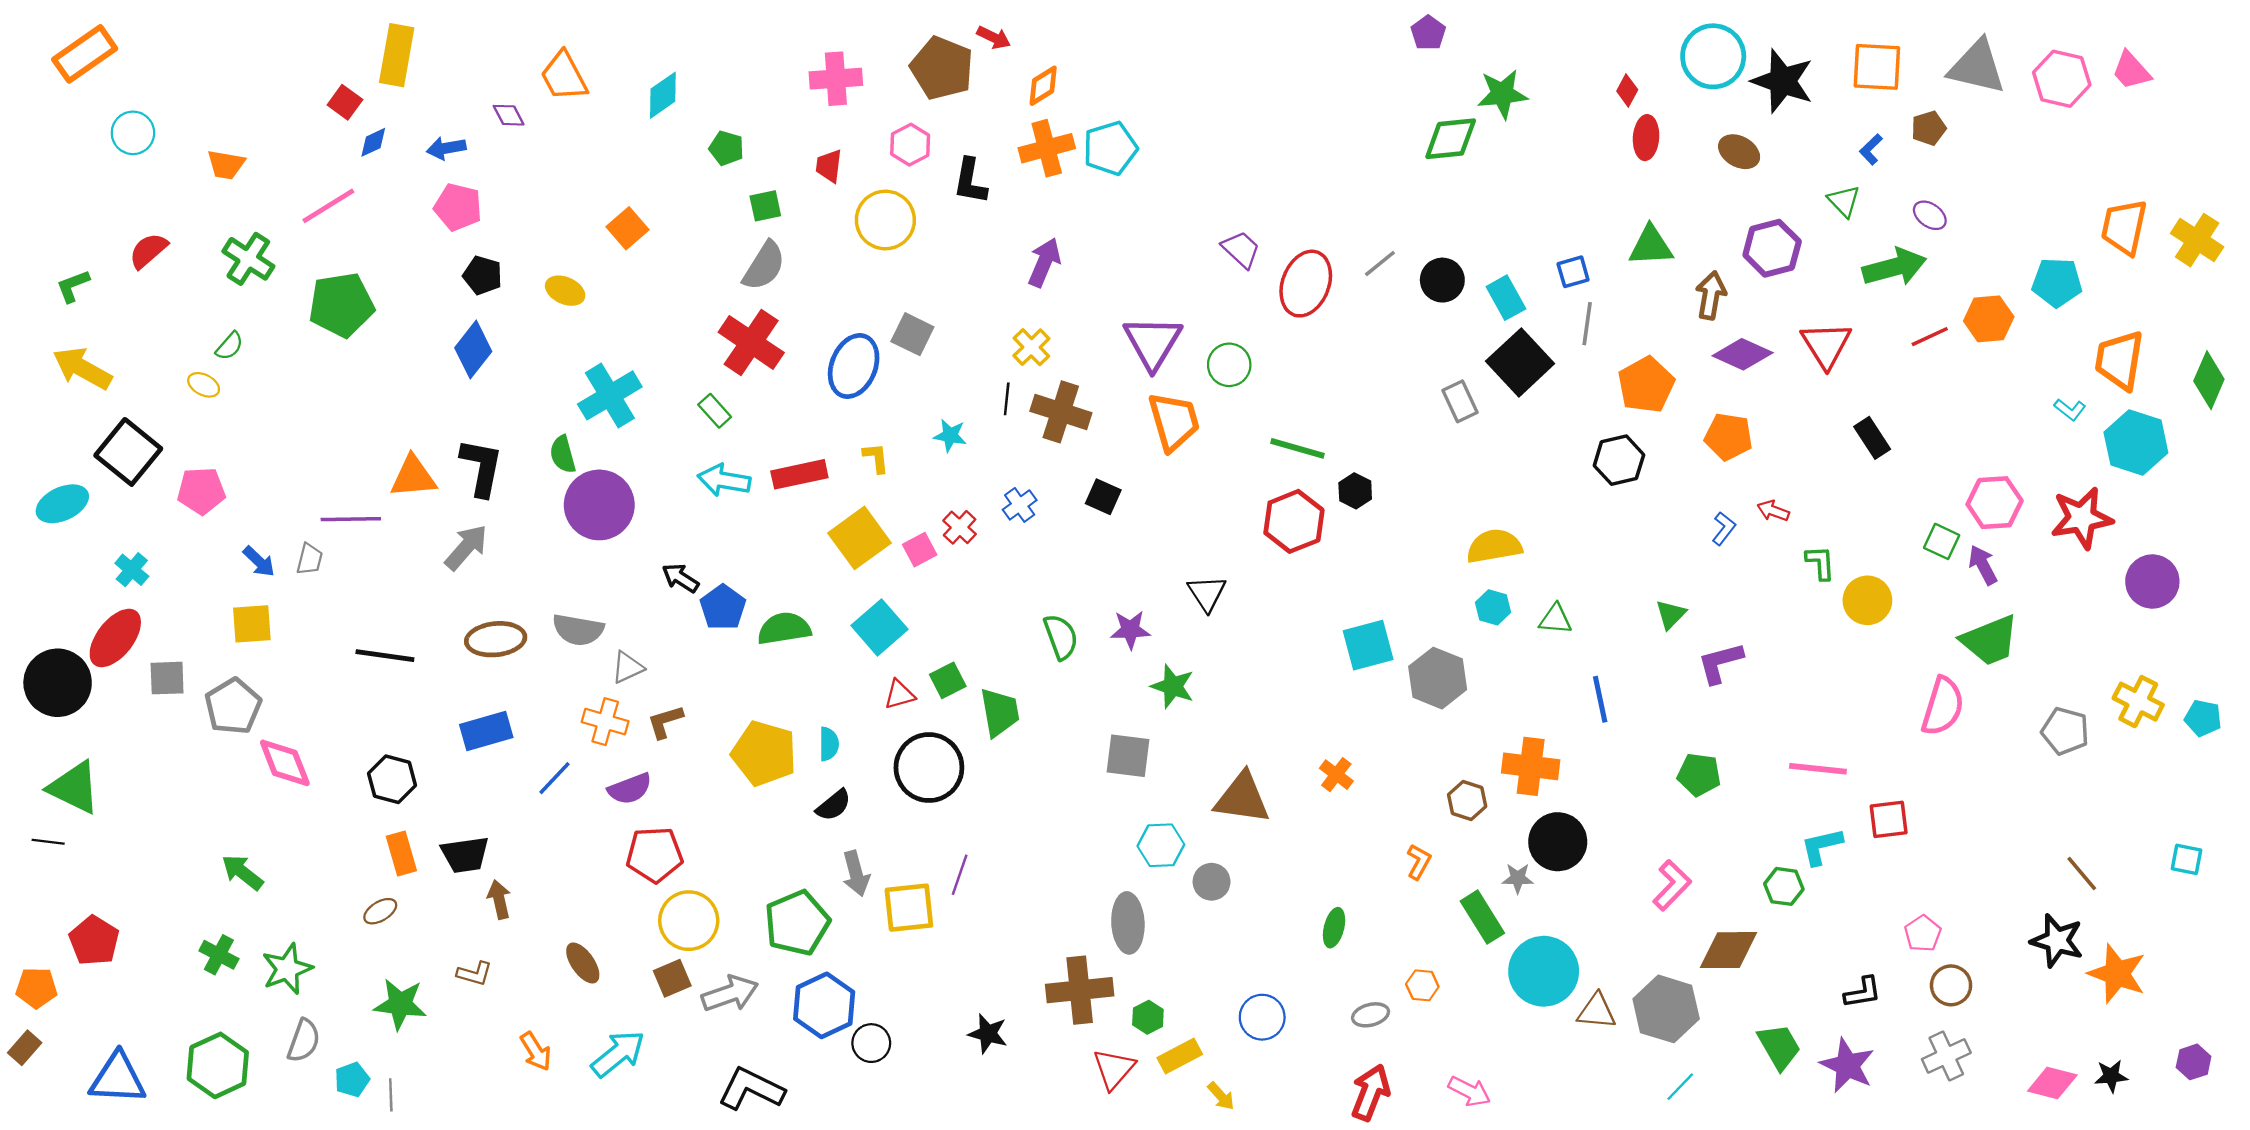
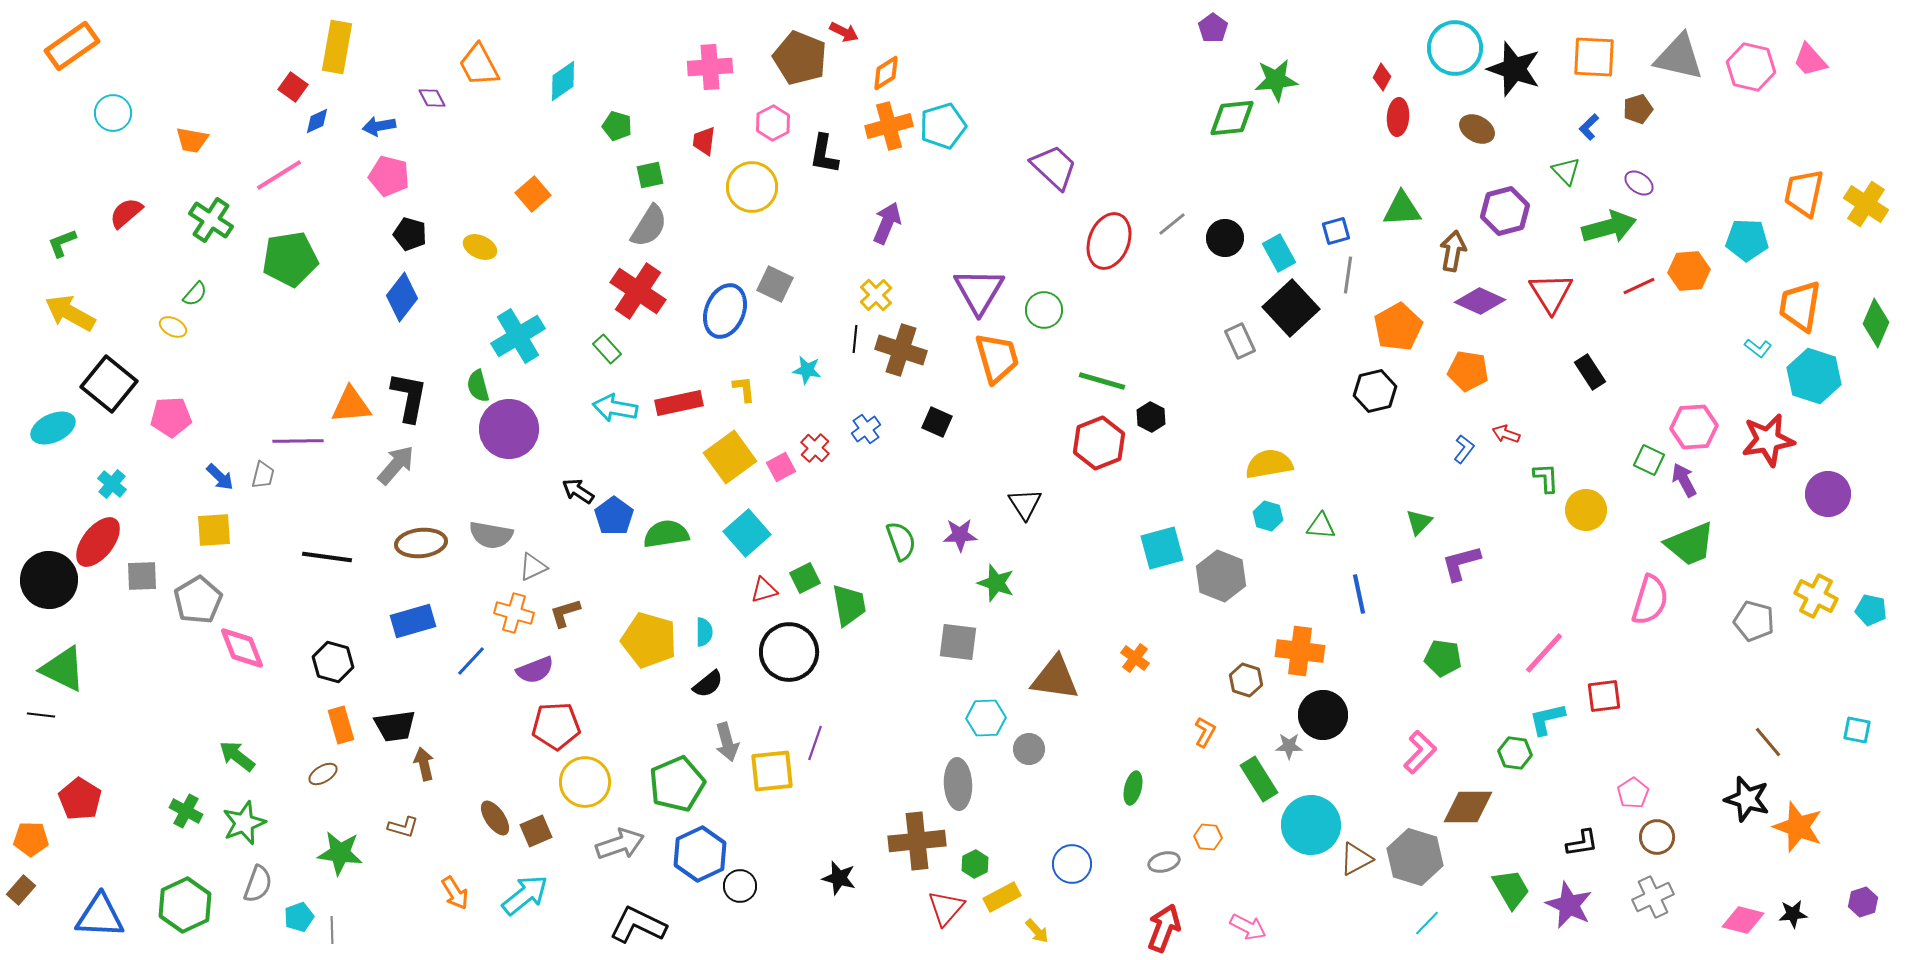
purple trapezoid: (1241, 249) -> (1054, 167), moved, size x1.4
pink line: (1818, 769) -> (1544, 653), turned -54
green arrow: (242, 872) -> (237, 756), moved
brown square: (672, 978) -> (536, 831), moved
brown triangle: (1597, 1011) -> (1356, 859), turned -33

